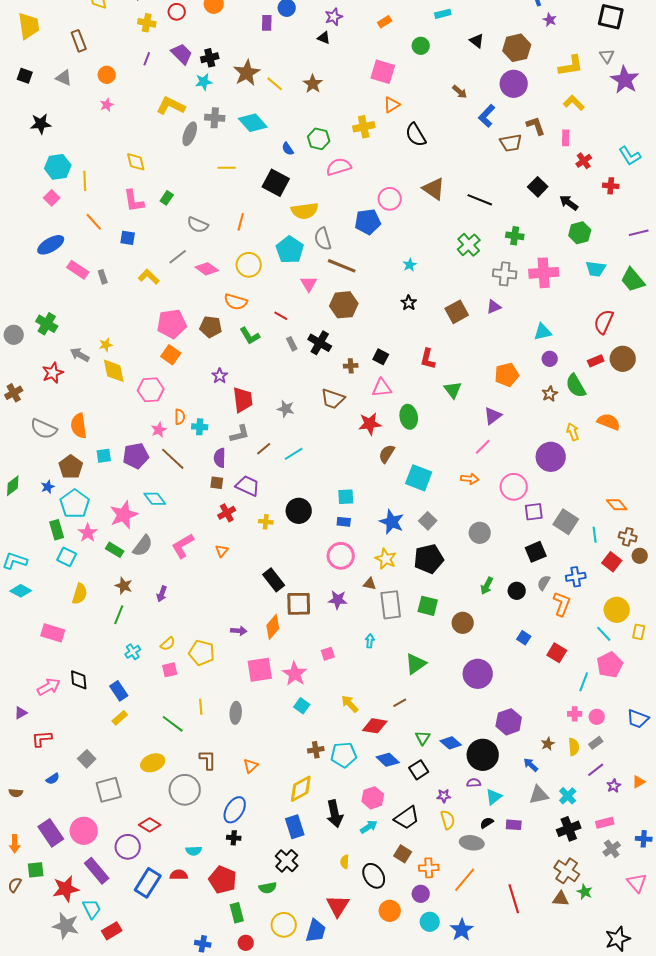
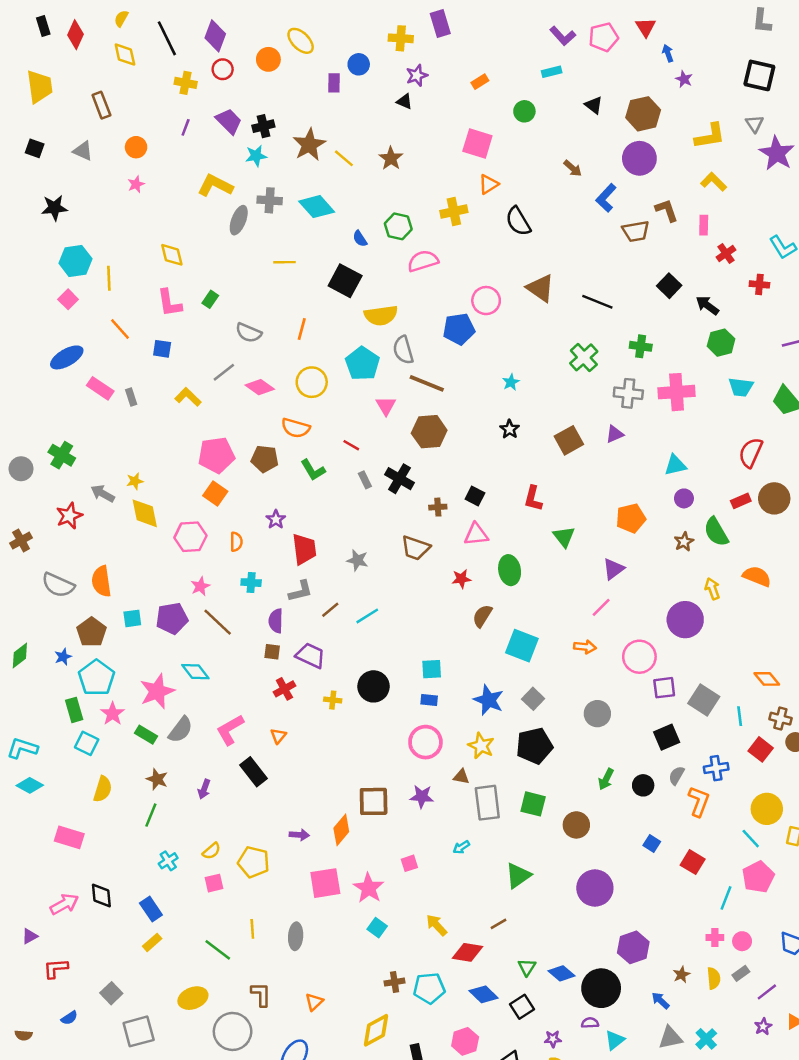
orange semicircle: (180, 417) -> (236, 542), moved
red star: (370, 424) -> (461, 579), size x0.7
black rectangle: (274, 580) -> (254, 772), moved
cyan arrow: (370, 641) -> (461, 847), turned -128
purple line: (596, 770) -> (767, 992), moved

